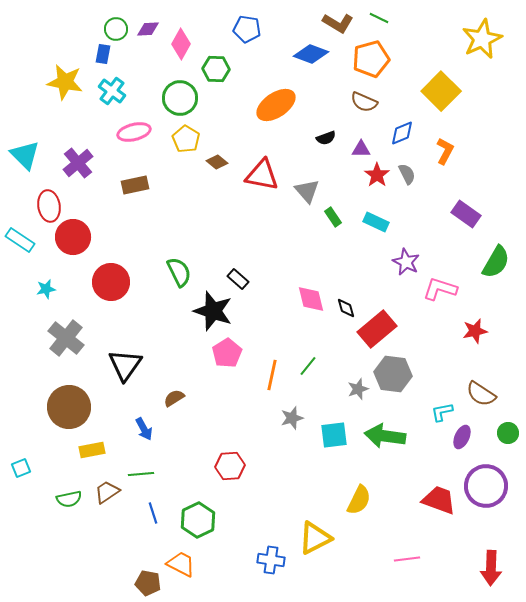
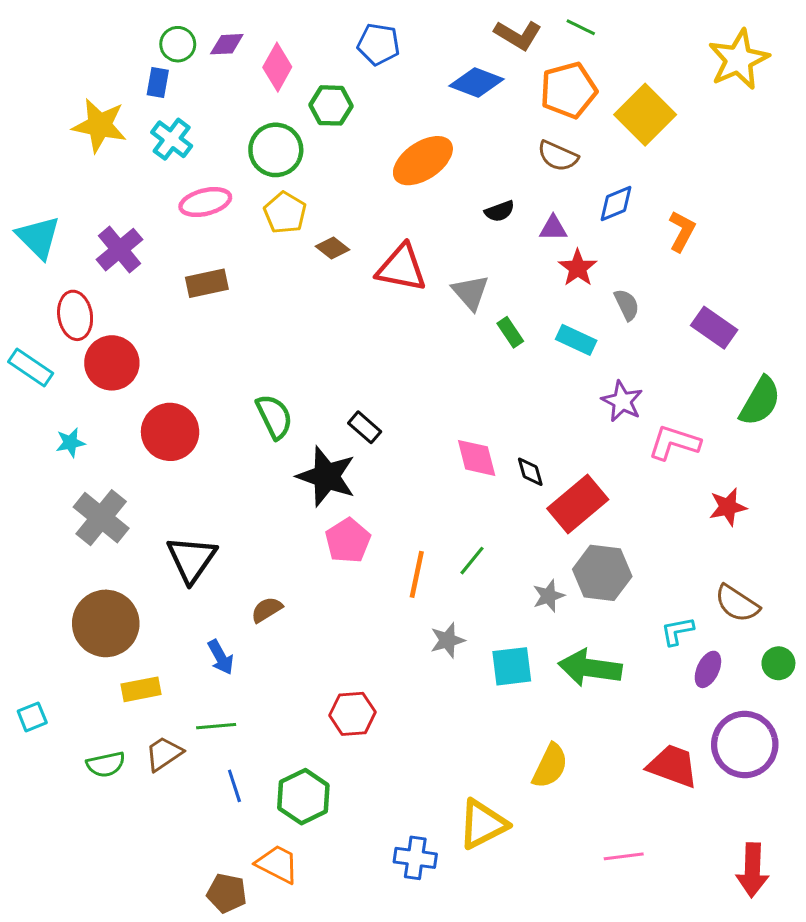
yellow square: (441, 91) -> (645, 115), moved
gray semicircle: (407, 174) -> (627, 305), moved

